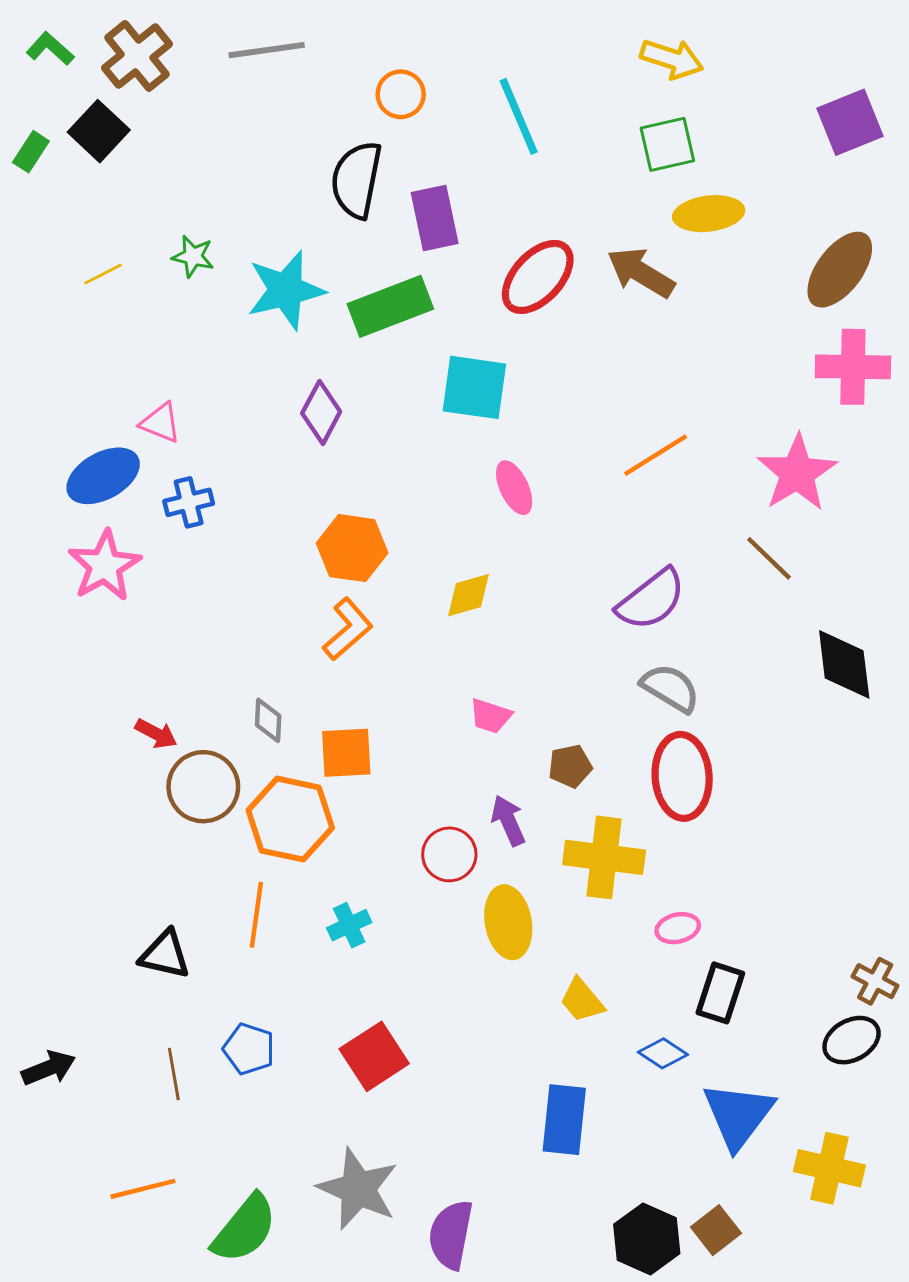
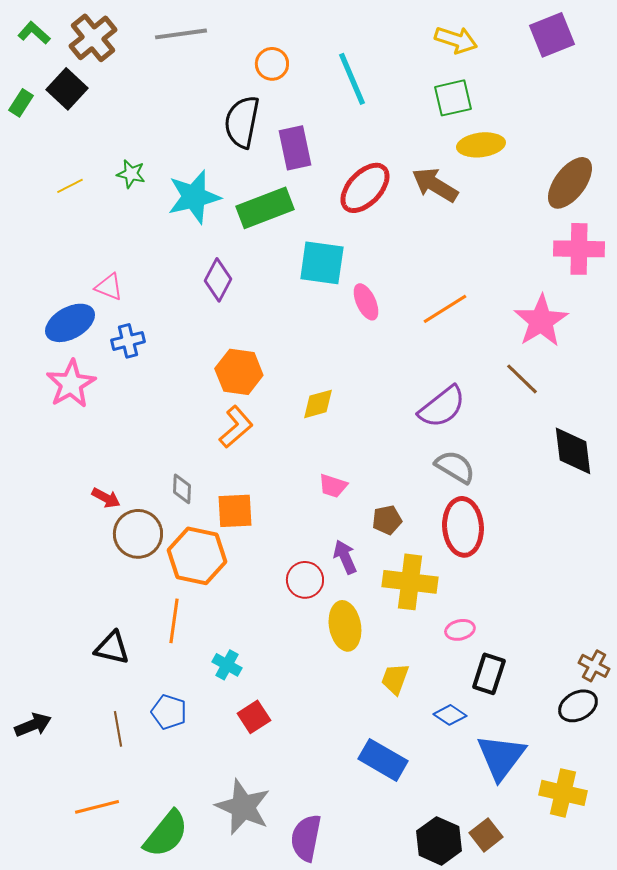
purple square: (850, 122) -> (552, 35), moved
pink ellipse: (514, 488) -> (366, 302), moved
cyan cross: (349, 925) -> (227, 665), moved, turned -36
yellow trapezoid: (582, 1000) -> (395, 679), turned 60
red square: (374, 1056) -> (254, 717), size x0.7
blue rectangle: (564, 1120) -> (383, 760), turned -66

